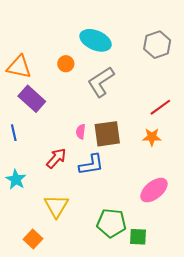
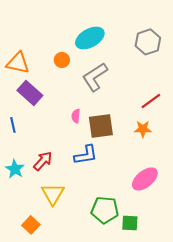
cyan ellipse: (96, 40) -> (90, 38), turned -52
pink semicircle: (81, 132) -> (76, 116), moved
red arrow: (56, 158) -> (43, 161), moved

